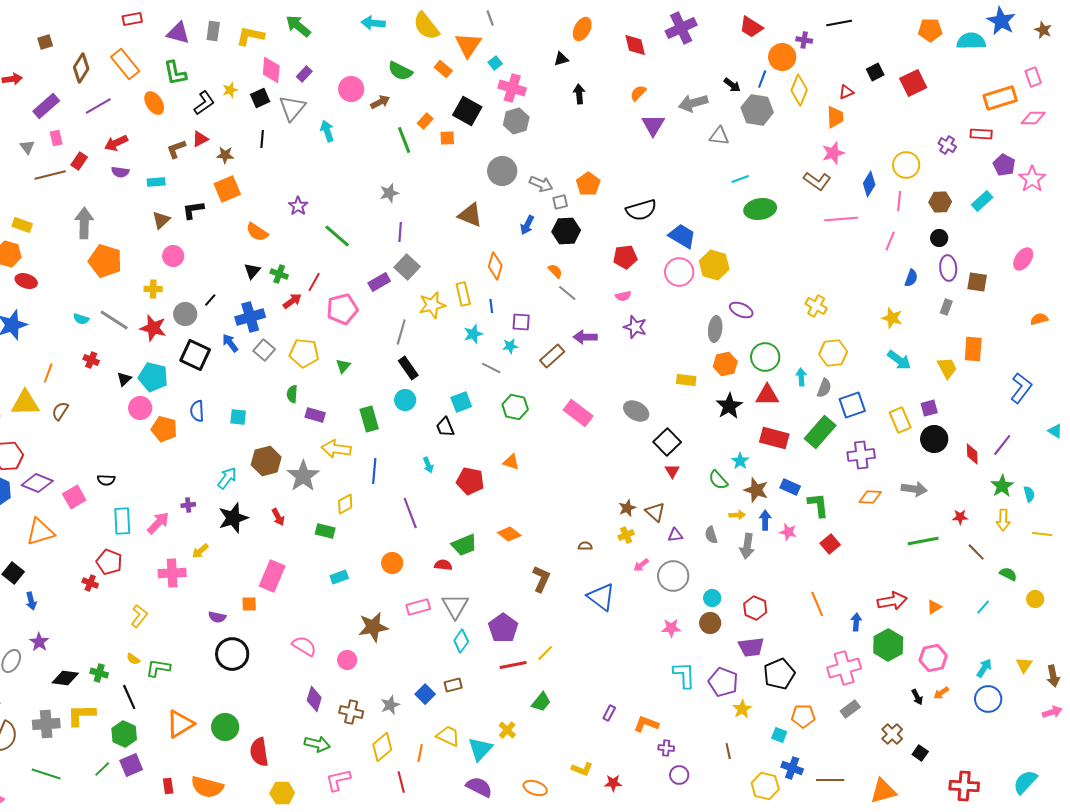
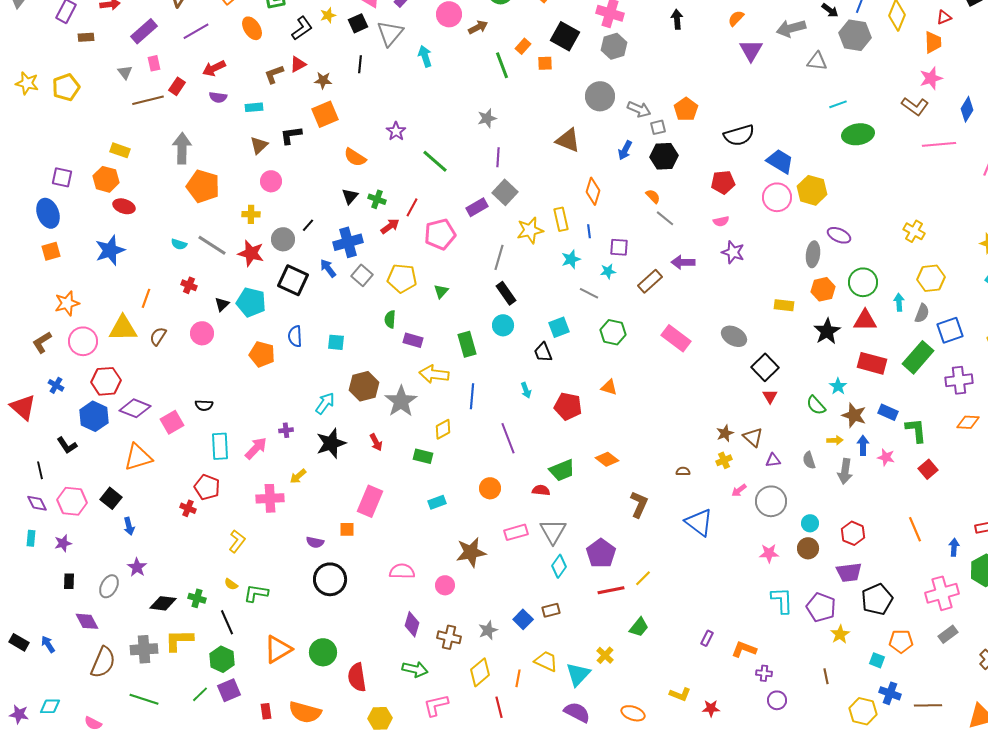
pink circle: (140, 408) -> (202, 333), moved
pink semicircle: (304, 646) -> (402, 571), turned -30

